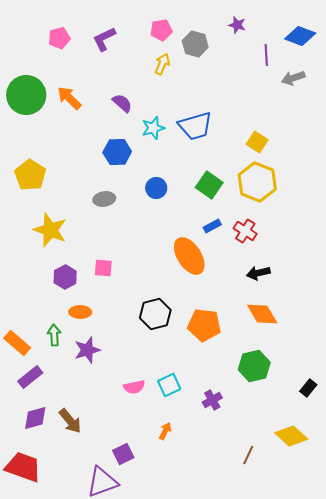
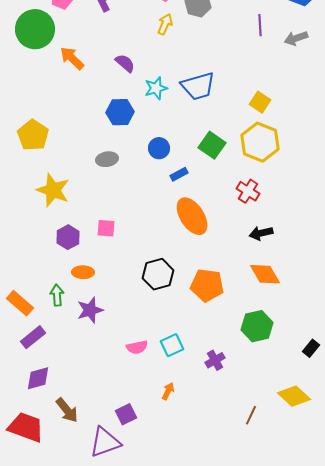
purple line: (266, 55) -> (260, 25), moved
green circle: (26, 95) -> (35, 29), moved
blue rectangle: (212, 226) -> (179, 174), moved
brown arrow: (70, 421) -> (67, 410), moved

